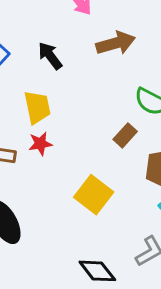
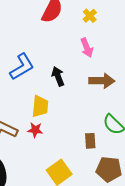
brown rectangle: (125, 135) -> (90, 141), turned -63

